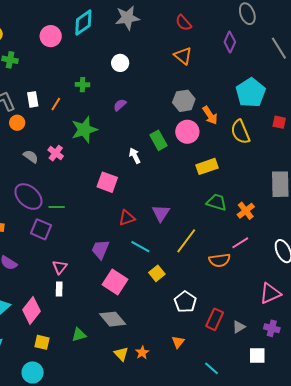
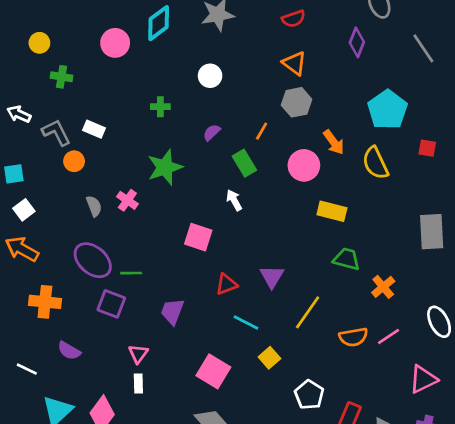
red semicircle: (183, 23) -> (294, 19), turned -66
white rectangle: (33, 99) -> (94, 129), turned -56
gray hexagon: (184, 101) -> (297, 102), moved
orange line: (56, 104) -> (262, 131), moved
green rectangle: (158, 140) -> (244, 163), moved
gray semicircle: (31, 156) -> (94, 206), turned 35
yellow rectangle: (207, 166) -> (332, 211), turned 35
orange cross: (246, 211) -> (383, 287), moved
pink line: (240, 243) -> (389, 337), moved
purple trapezoid: (100, 249) -> (172, 311), moved

